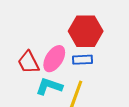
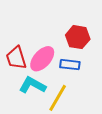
red hexagon: (86, 31) -> (78, 37), size x0.7

